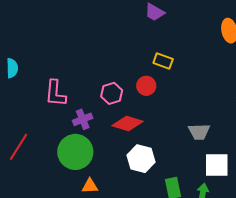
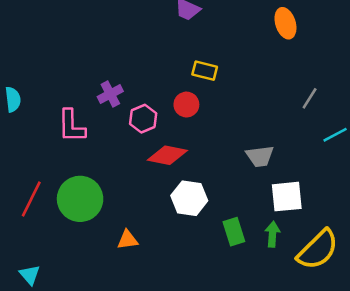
purple cross: (83, 119) -> (110, 94), moved
green circle: (75, 152) -> (80, 199), moved

